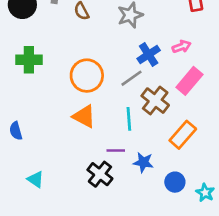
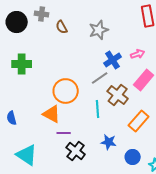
orange circle: (87, 76) -> (66, 91), moved
orange triangle: (84, 116) -> (52, 114), moved
purple line: (116, 150) -> (64, 133), moved
cyan triangle: (36, 179) -> (27, 155), size x1.6

